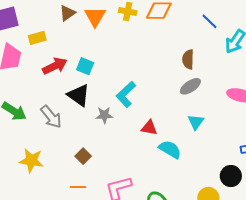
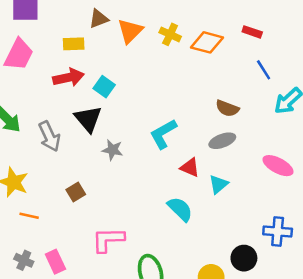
yellow rectangle: (37, 38) -> (74, 44), moved
brown semicircle: (188, 59) -> (227, 108), turned -84
cyan L-shape: (126, 94) -> (163, 134), moved
red triangle: (149, 128) -> (190, 167), moved
orange line: (78, 187) -> (29, 216), moved

